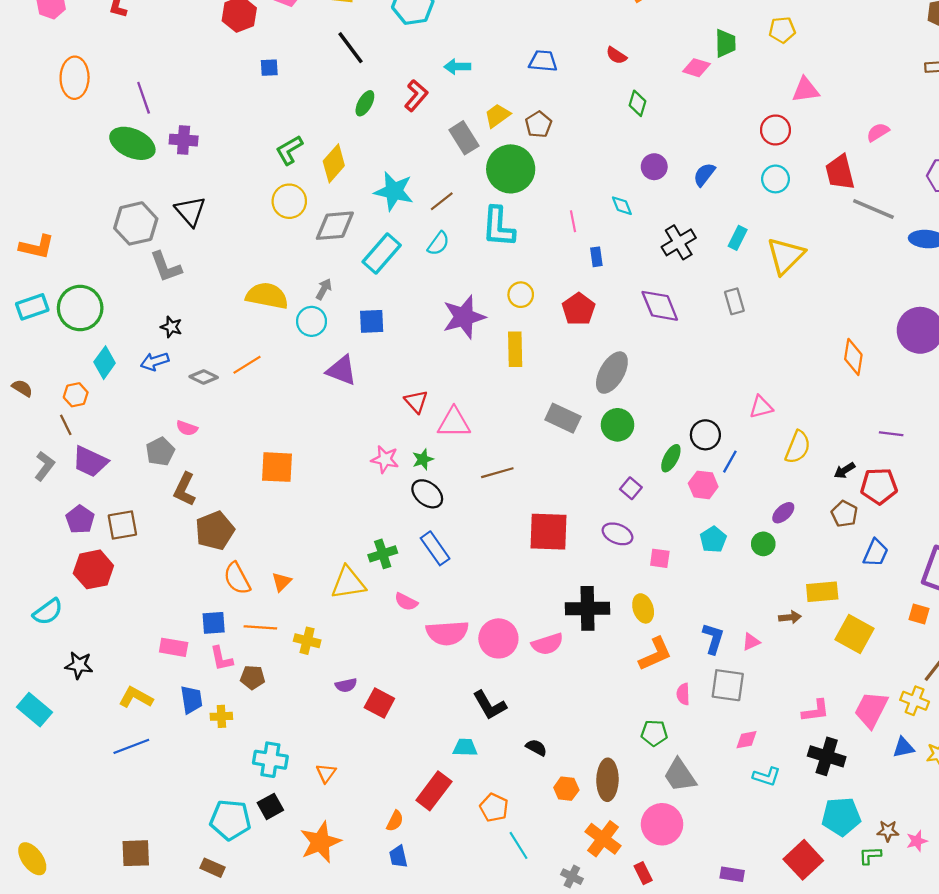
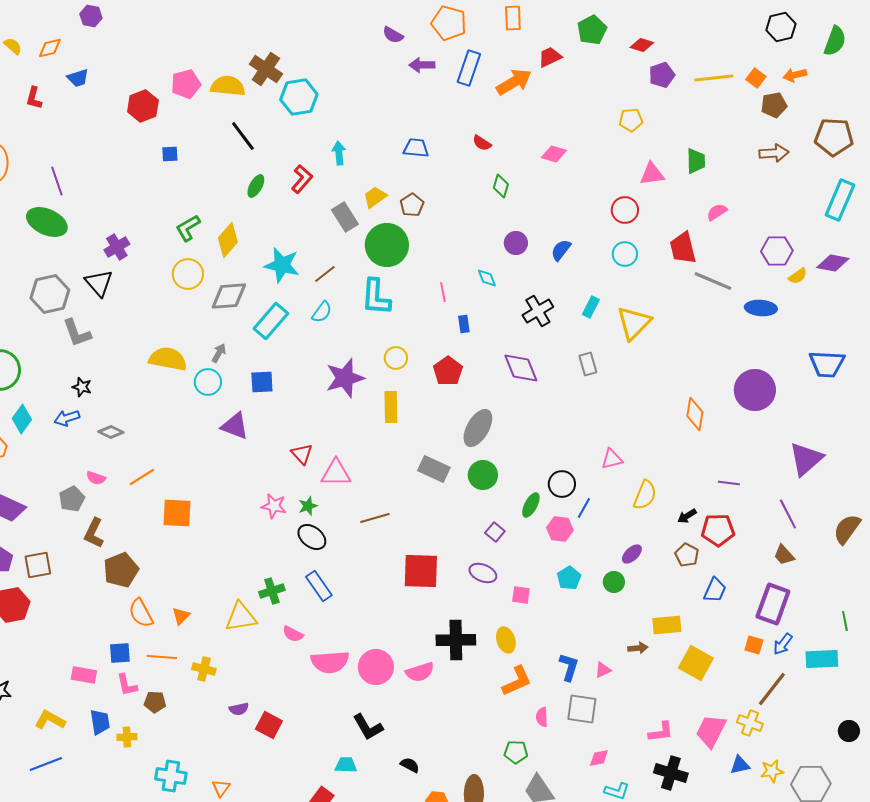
green trapezoid: (725, 43) -> (696, 161), moved
cyan arrow: (457, 67) -> (339, 153), turned 85
purple cross: (184, 140) -> (117, 247), moved, turned -35
orange line: (247, 365) -> (142, 477), moved

